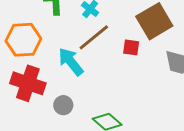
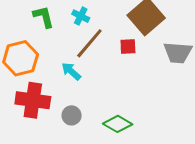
cyan arrow: (71, 62) -> (71, 71), size x0.7

